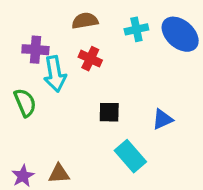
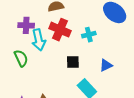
cyan cross: (136, 29) -> (89, 35), moved
red cross: (90, 59) -> (60, 30), size x1.5

